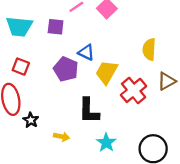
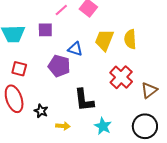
yellow trapezoid: (106, 72) -> (104, 40), moved
brown triangle: (167, 81) -> (149, 90), moved
black star: (31, 120) -> (41, 111), moved

